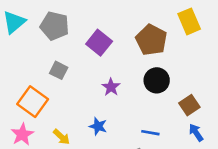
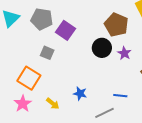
purple square: (99, 43) -> (66, 30), moved
black circle: (157, 80) -> (102, 48), moved
purple star: (111, 87) -> (124, 53), moved

